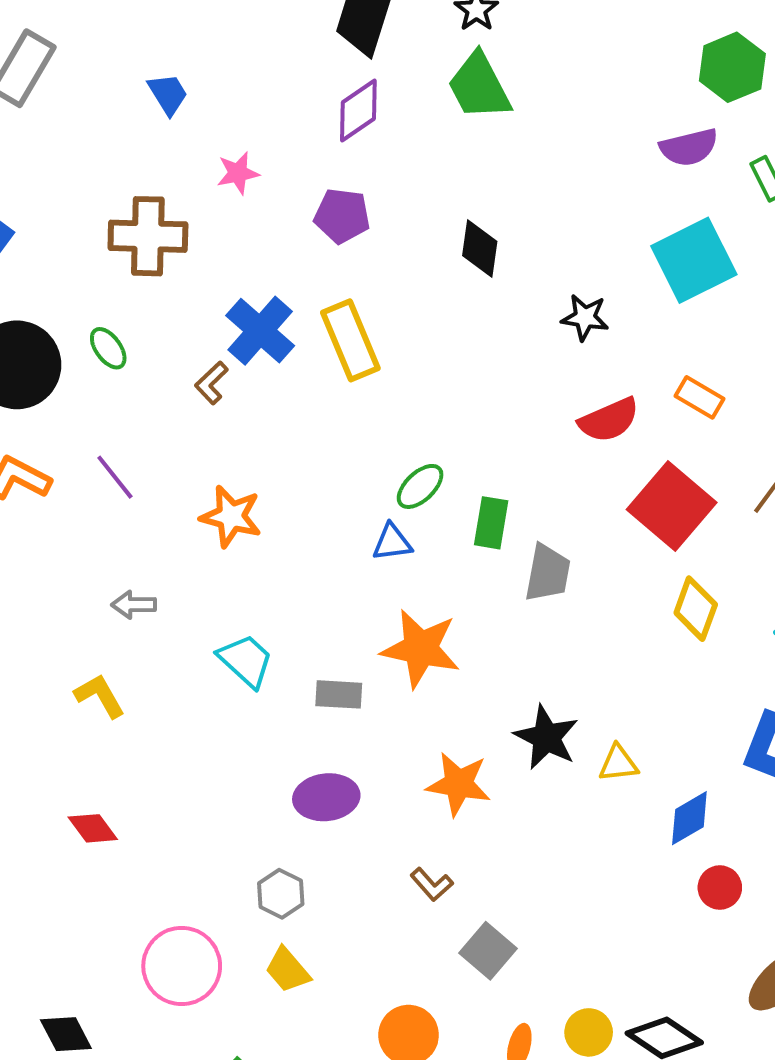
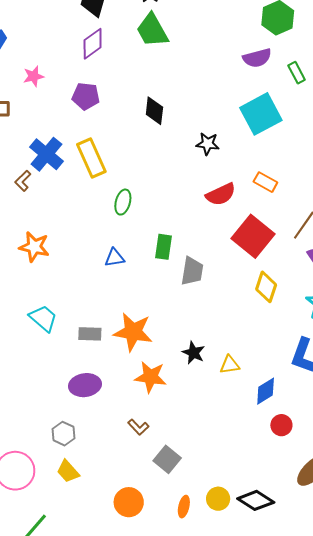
green ellipse: (420, 486) -> (123, 202), moved, turned -30
orange star: (421, 649) -> (133, 332), moved
black star: (546, 737) -> (194, 353), size x0.7

